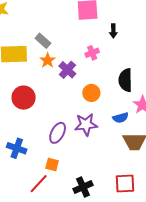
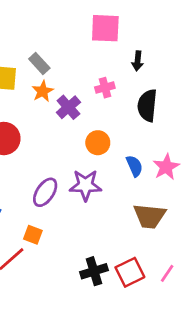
black semicircle: (125, 80) -> (147, 105), moved
blue semicircle: (120, 118) -> (134, 166), moved, turned -105
red square: (125, 184) -> (130, 272), turned -30
black cross: (83, 187) -> (94, 271), moved

